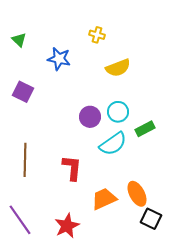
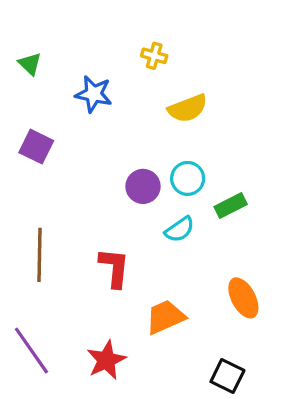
cyan semicircle: (113, 144) -> (180, 229), size x0.7
orange ellipse: (137, 194) -> (243, 298), moved
black square: (151, 219) -> (227, 376), moved

